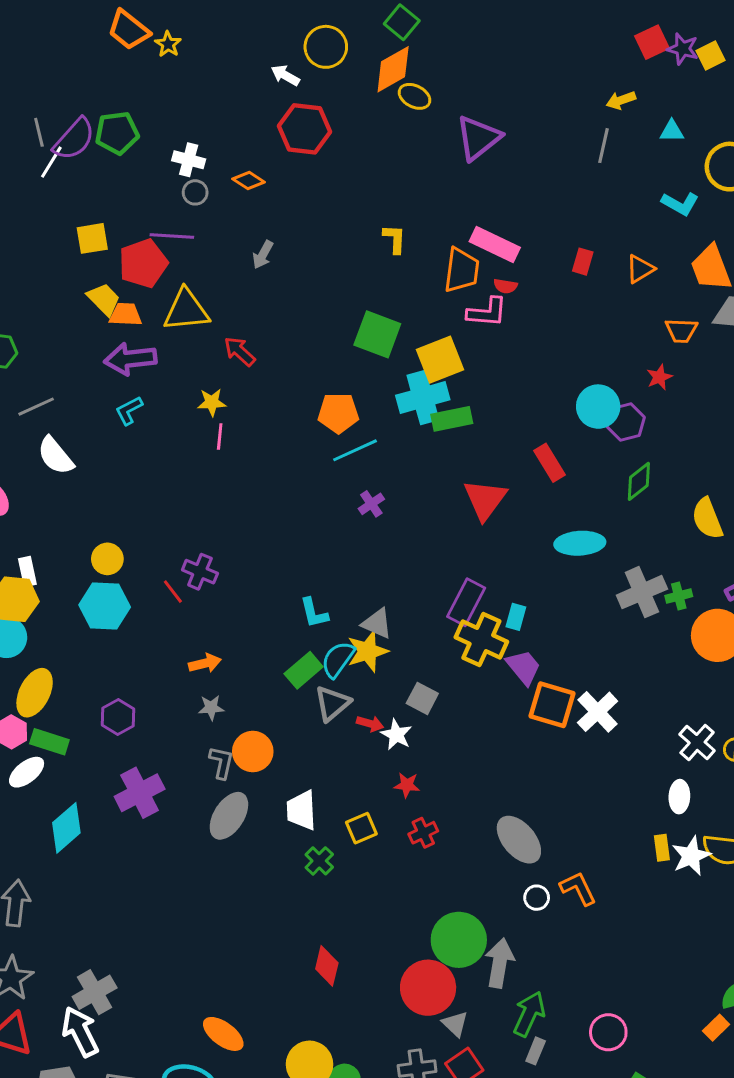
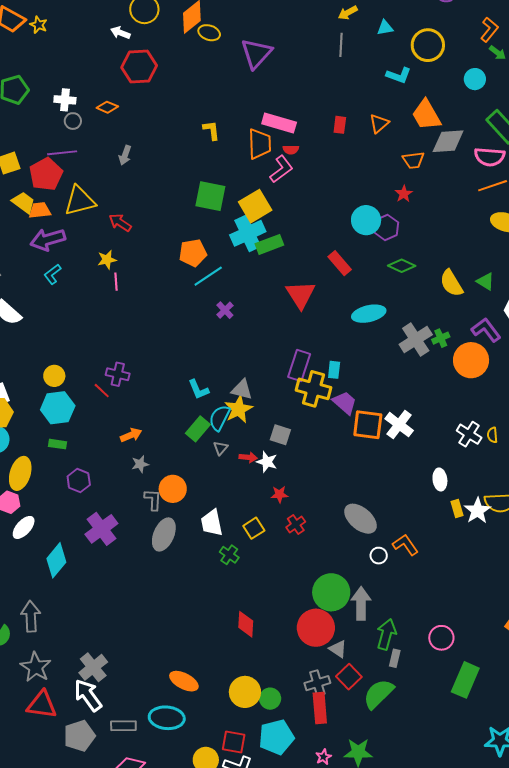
pink L-shape: (487, 312) -> (281, 169), turned -32
green diamond: (639, 481) -> (402, 266), turned 72
gray triangle: (332, 703) -> (221, 448), size x0.6
green rectangle: (49, 742) -> (58, 444), moved, size x0.7
white ellipse: (679, 797) -> (440, 480), moved

